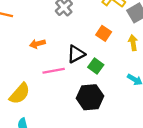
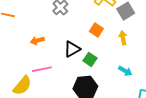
pink line: (54, 71) -> (42, 69), moved

